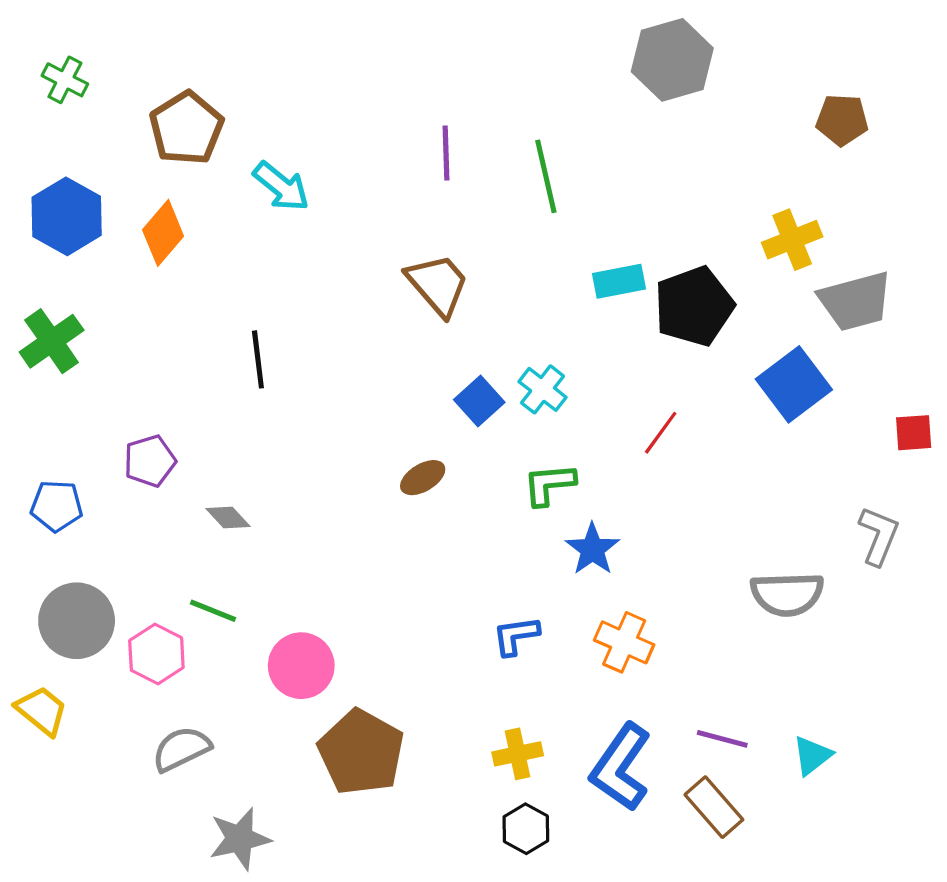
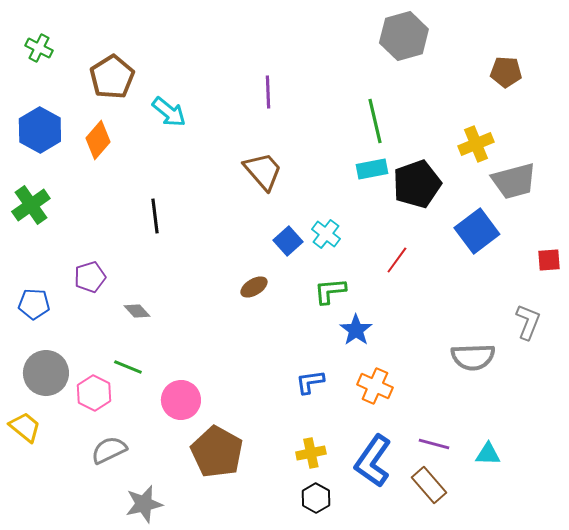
green line: (546, 176) -> (375, 121), moved
cyan triangle: (812, 756) -> (488, 454), turned 40

